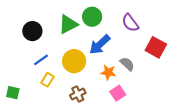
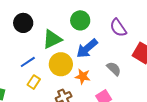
green triangle: (68, 24) -> (52, 39), moved
black circle: (32, 31) -> (23, 23), moved
orange star: (108, 72) -> (83, 76), moved

